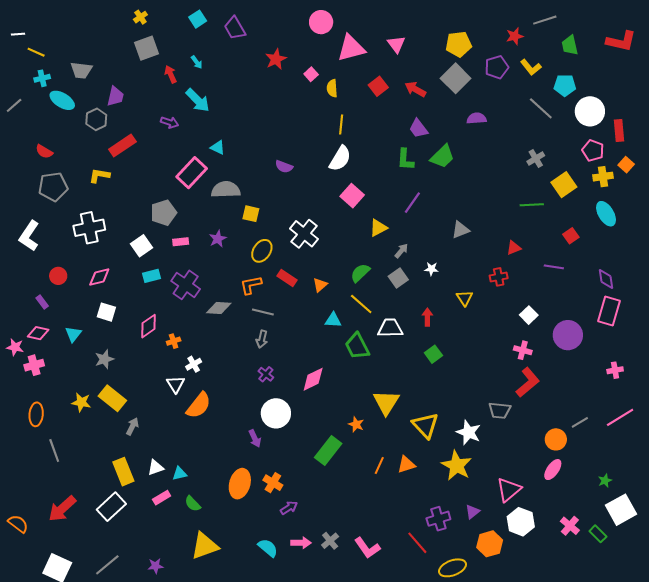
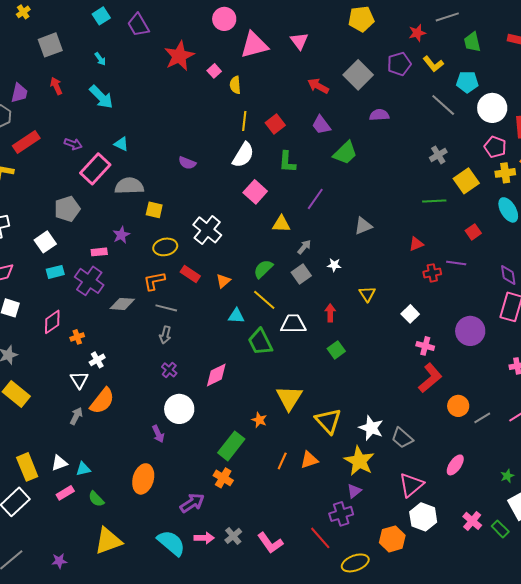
yellow cross: (140, 17) -> (23, 12), moved
yellow pentagon: (459, 44) -> (361, 19), moved
red star: (276, 59) -> (179, 56), size x1.4
red arrow: (171, 74) -> (56, 86), moved
red square: (378, 86) -> (275, 124), moved
purple arrow: (170, 122) -> (73, 144), moved
green L-shape: (405, 160) -> (287, 162), moved
yellow triangle: (378, 228) -> (281, 224), turned 30
pink rectangle: (181, 242) -> (99, 252), moved
yellow ellipse: (262, 251) -> (165, 247), turned 45
red cross: (499, 277) -> (432, 273), moved
white square: (529, 315) -> (410, 314), moved
gray trapezoid: (500, 410) -> (402, 438), moved, turned 35
gray arrow: (132, 426) -> (76, 416), moved
orange circle: (556, 439) -> (458, 406), moved
orange cross: (273, 483) -> (223, 478), moved
purple arrow: (289, 508) -> (192, 503), size x1.4
purple triangle: (473, 512) -> (354, 491), moved
cyan semicircle: (268, 548) -> (171, 543), size x1.4

